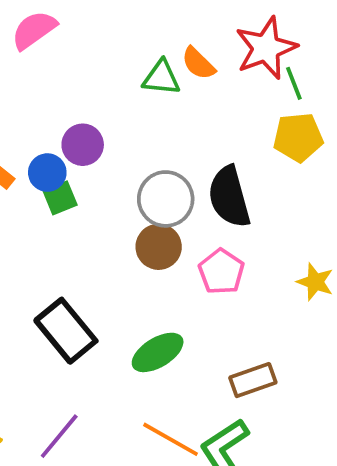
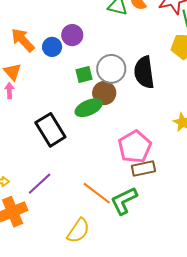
green square: (60, 198) -> (84, 74), moved
pink pentagon: (221, 272) -> (135, 147), moved, size x1.4
green ellipse: (158, 352) -> (89, 108), moved

